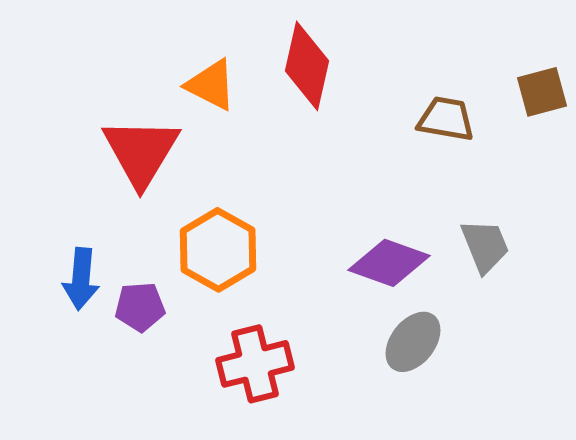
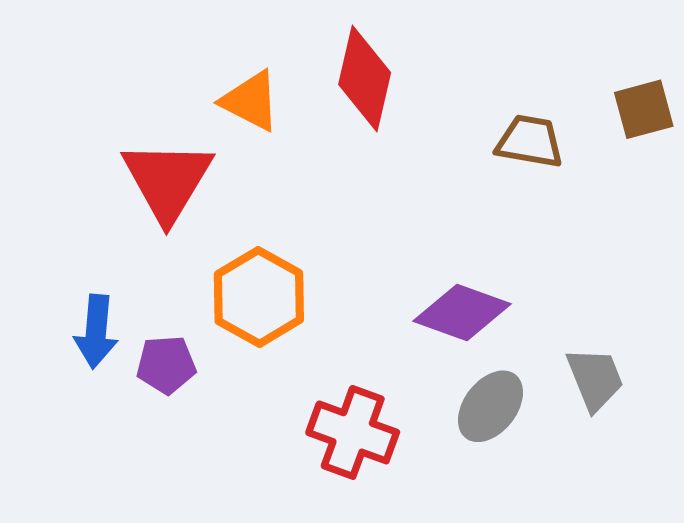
gray trapezoid: (485, 246) -> (595, 379), moved
red cross: (255, 364) -> (353, 432), moved, turned 34

